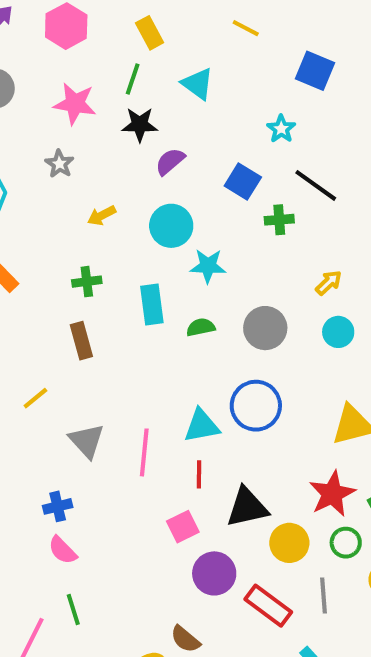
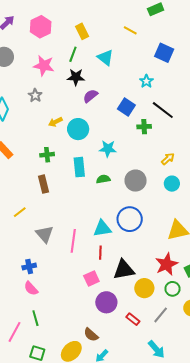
cyan circle: (171, 226) -> (78, 129), moved
gray line: (323, 595) -> (161, 315), turned 42
red rectangle: (268, 606) -> (133, 319), size x0.6

